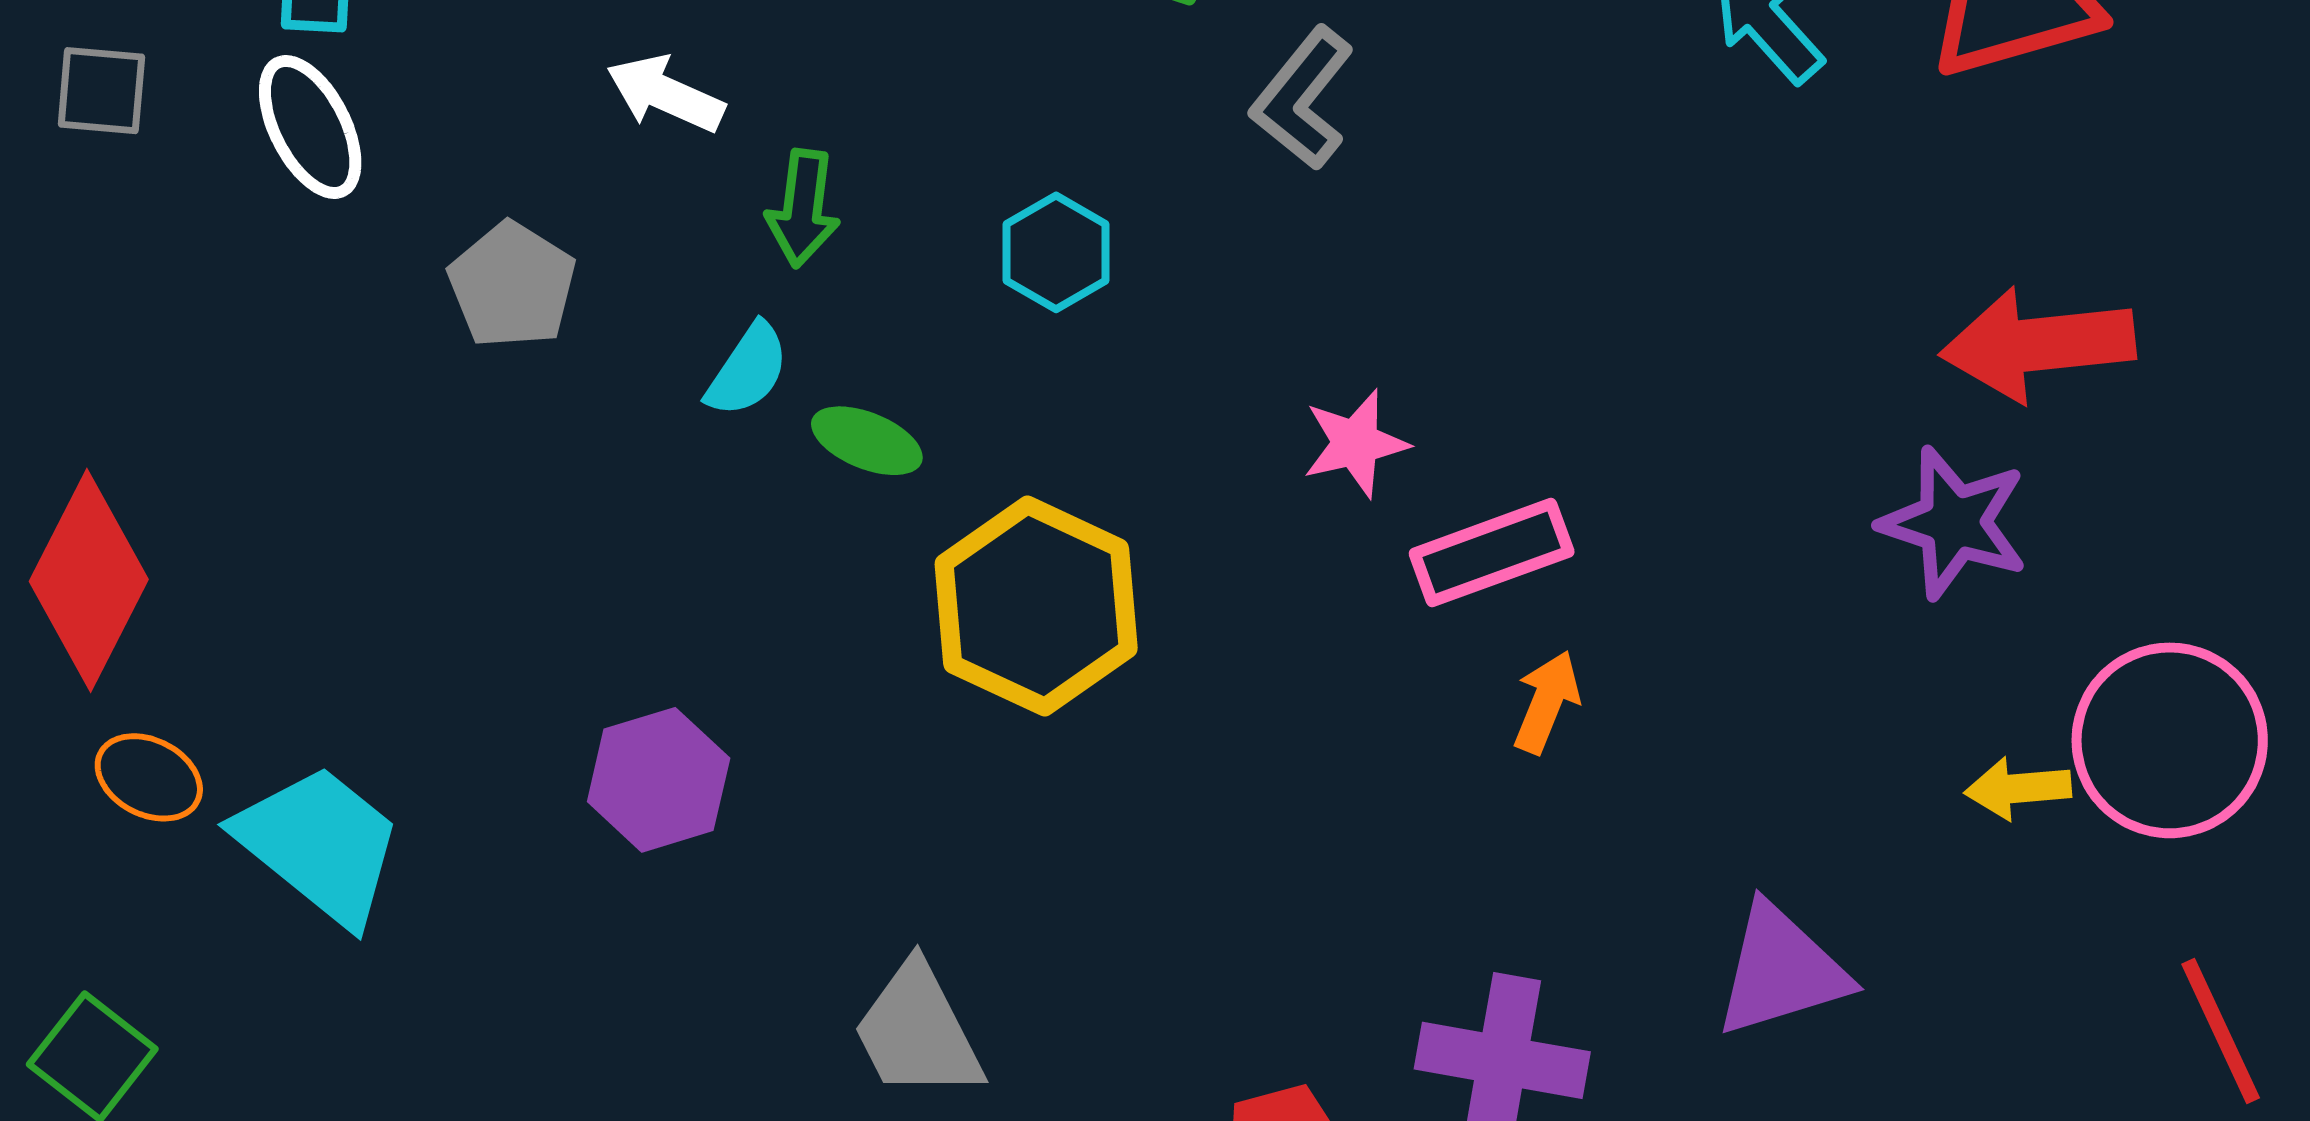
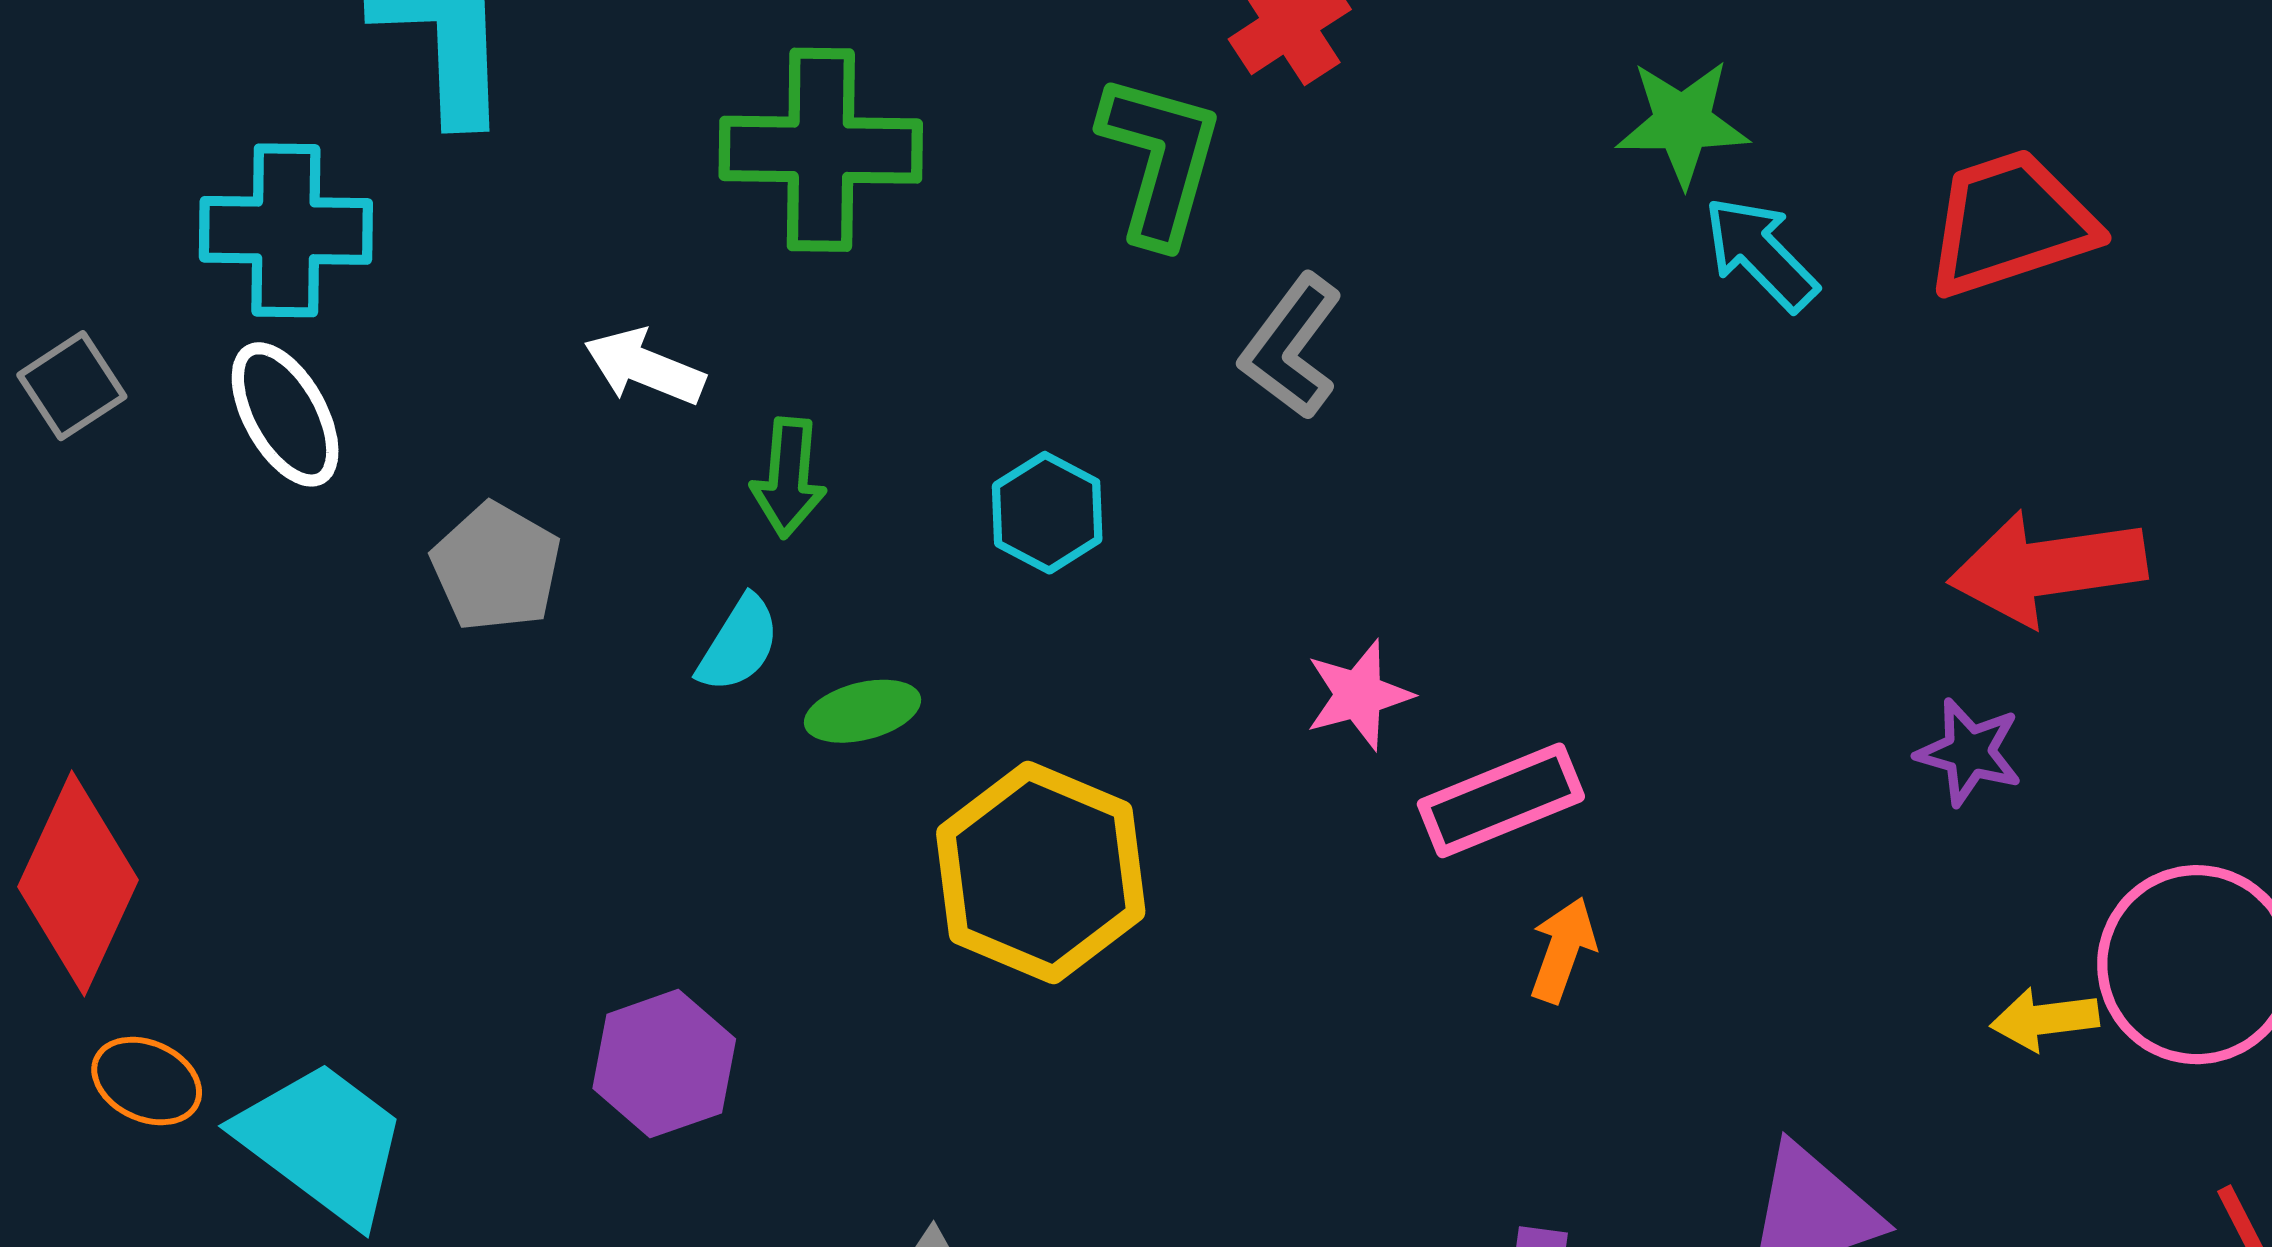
gray square: (101, 91) -> (72, 386), turned -36
green ellipse: (867, 441) -> (863, 711), turned -34
purple star: (1954, 523) -> (1969, 752), size x0.7

